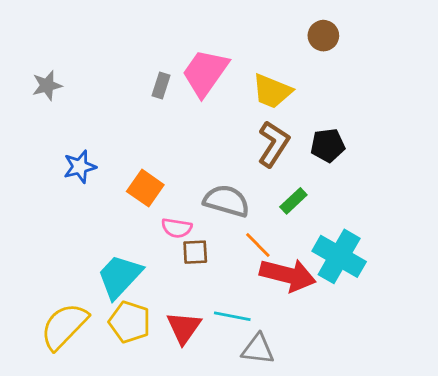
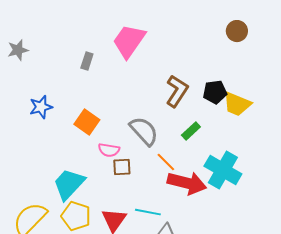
brown circle: (323, 36) -> (237, 31), moved
gray rectangle: (161, 85) -> (87, 61), moved
yellow trapezoid: (272, 91) -> (237, 104), moved
gray semicircle: (227, 201) -> (144, 131), turned 32

